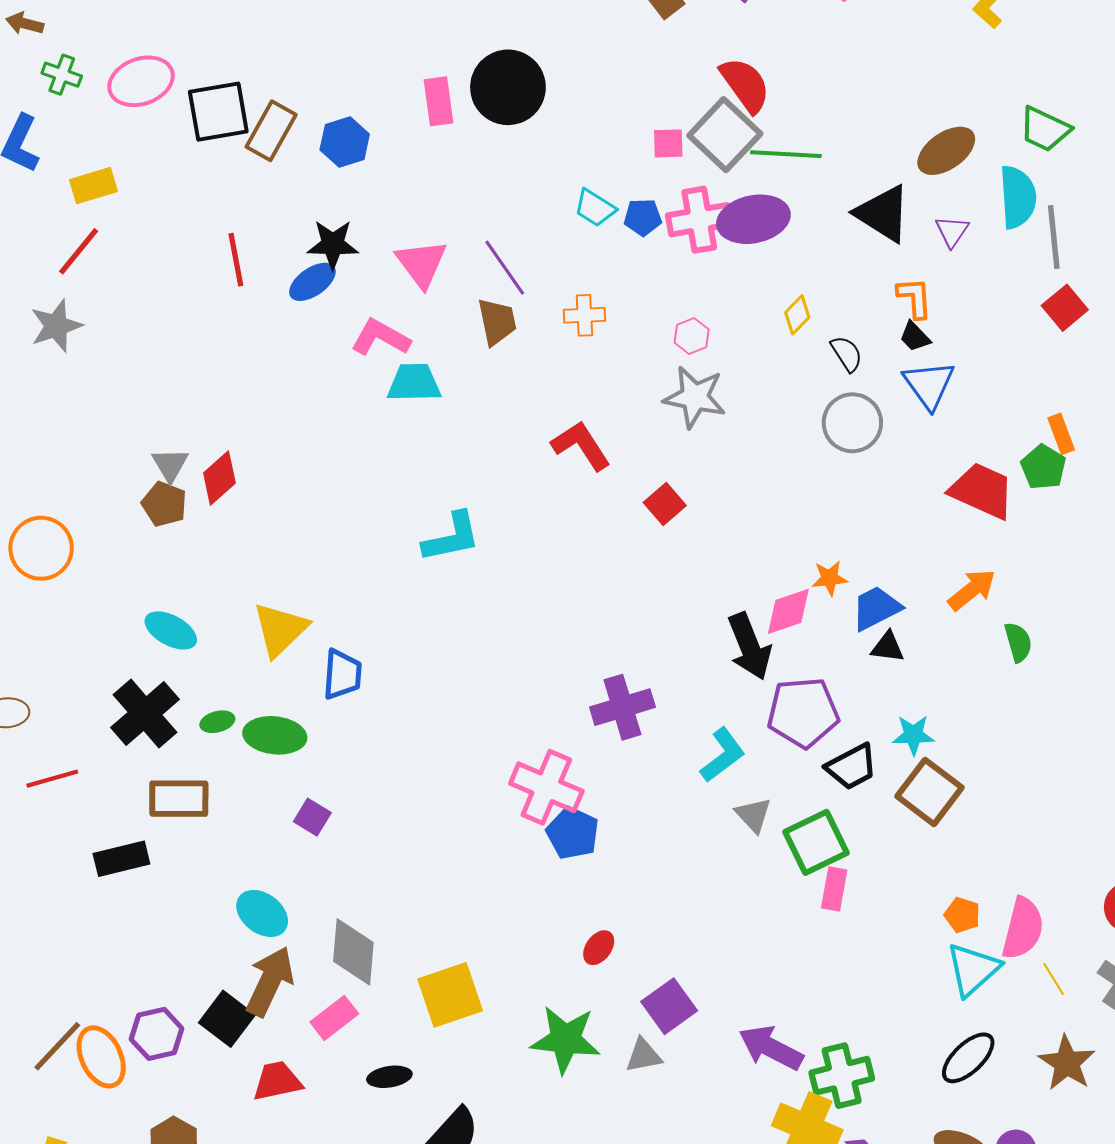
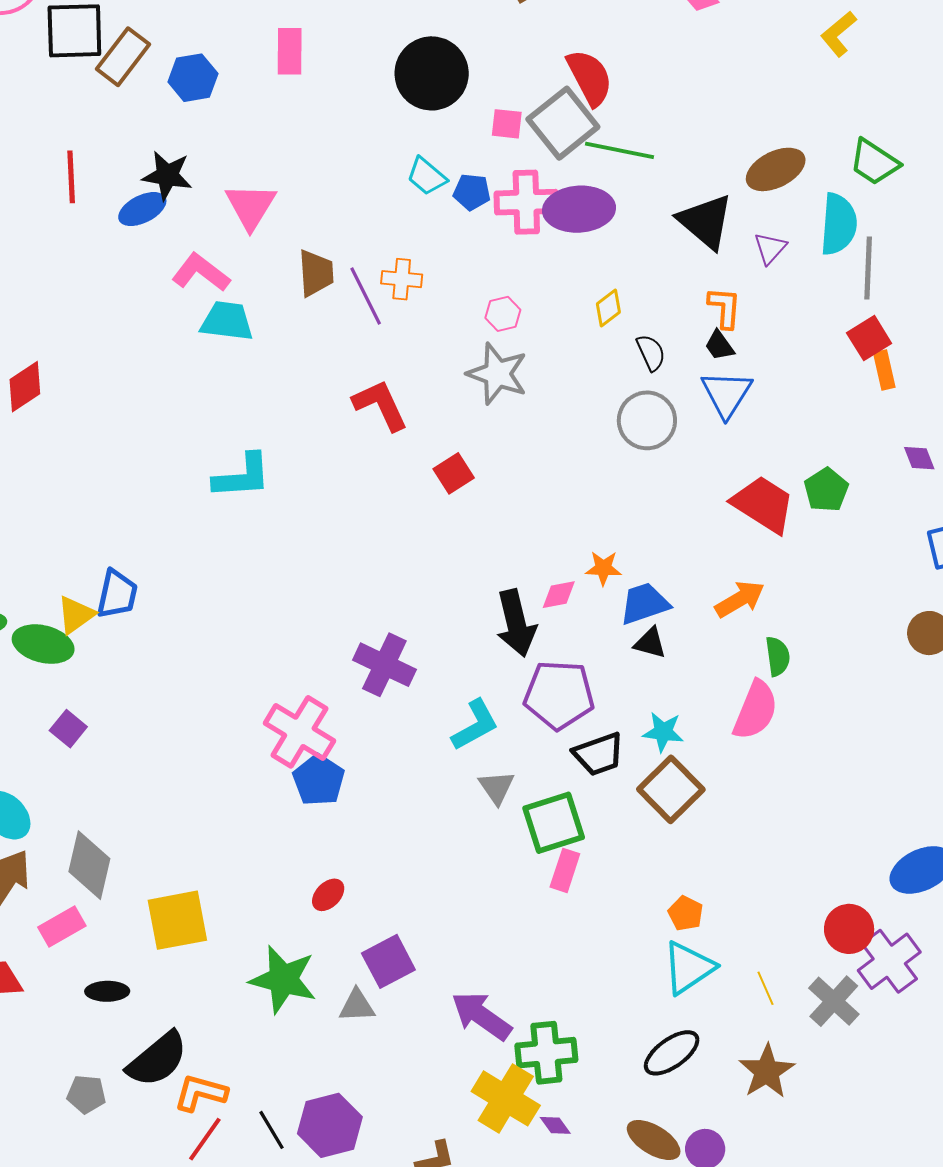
black circle: (508, 87) -> (432, 73), moved
purple line: (505, 268) -> (366, 296), moved
orange rectangle: (1061, 434) -> (884, 370), moved
pink diamond: (788, 611) -> (559, 595), size x0.7
yellow triangle: (280, 629) -> (76, 615), moved, size x0.7
purple cross: (622, 707) -> (384, 665), turned 34
pink semicircle: (1023, 928) -> (755, 710), moved

